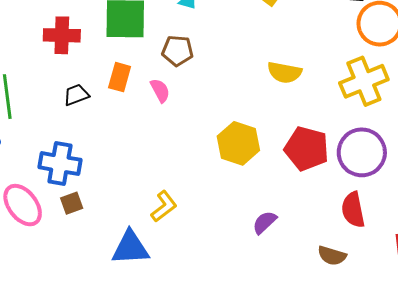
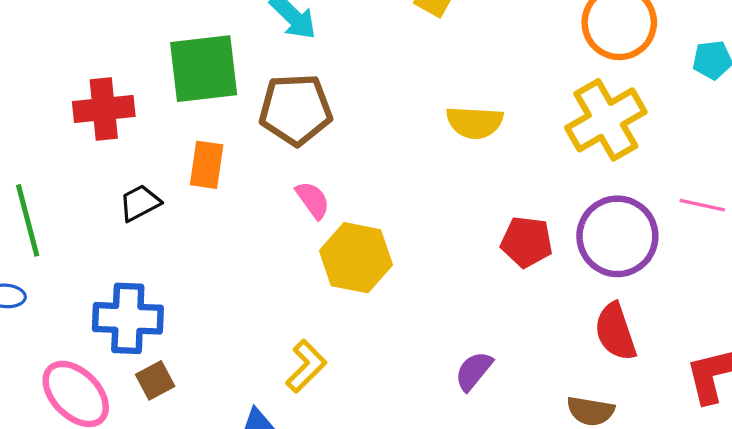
brown pentagon: (178, 51) -> (296, 110), size x1.4
pink semicircle: (160, 90) -> (313, 200), moved
yellow hexagon: (238, 143) -> (356, 258), moved
red pentagon: (307, 149) -> (527, 242), size x0.7

